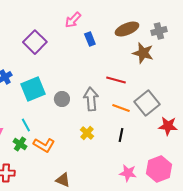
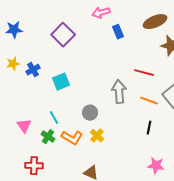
pink arrow: (73, 20) -> (101, 13), turned 30
cyan square: (33, 89) -> (61, 82), size x0.7
gray circle: (62, 99) -> (90, 113), moved
yellow cross: (87, 133) -> (97, 136), moved

